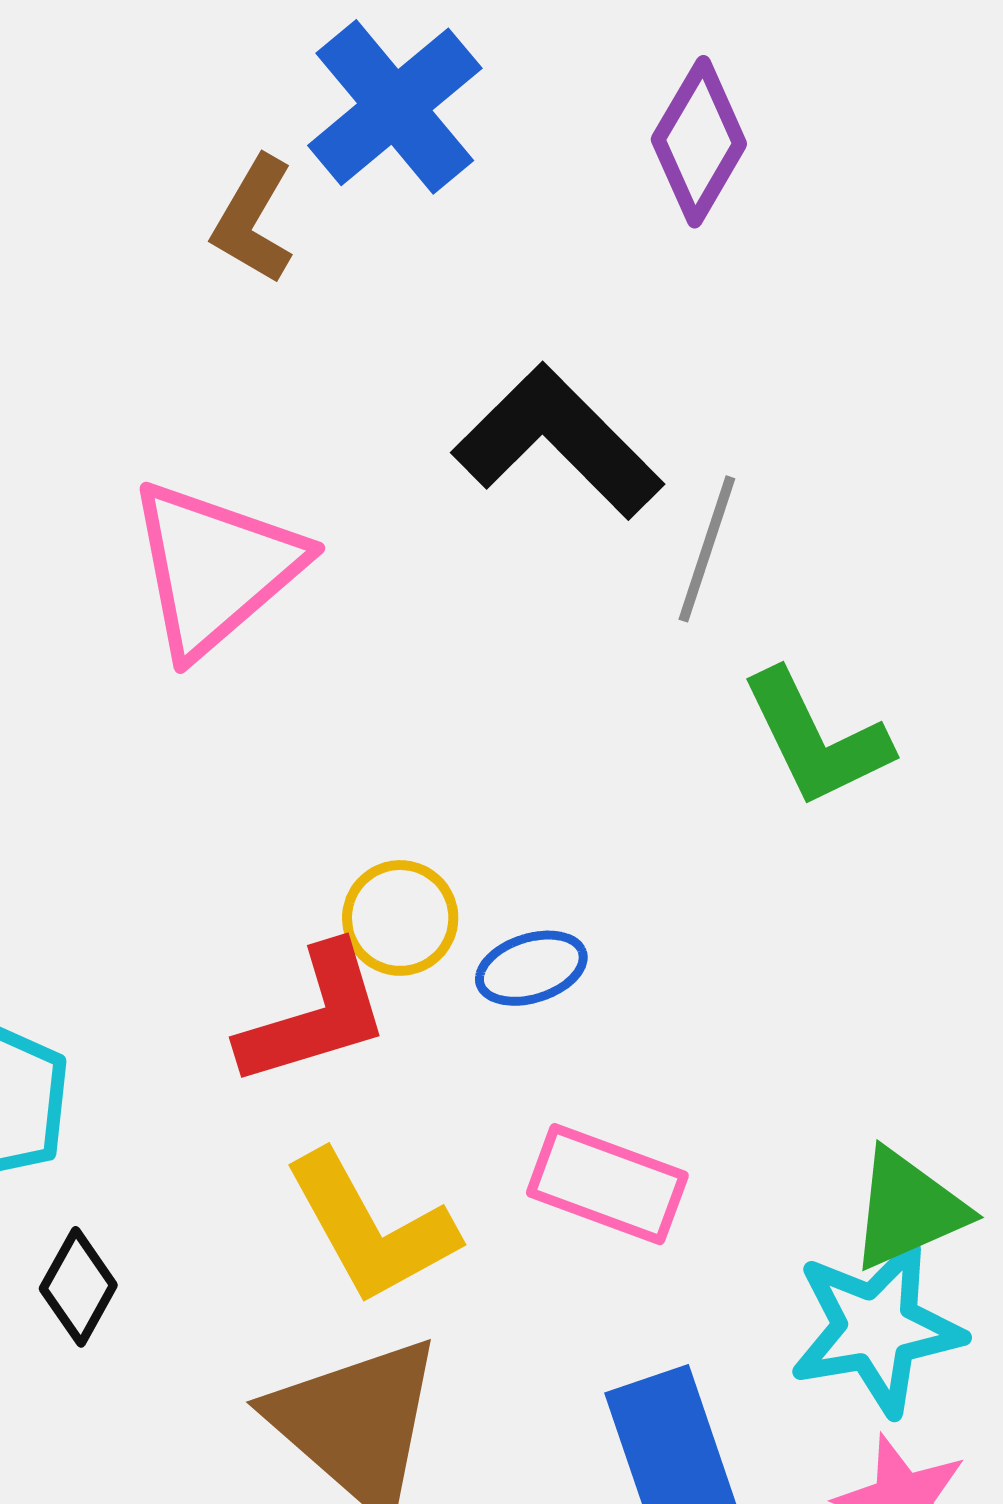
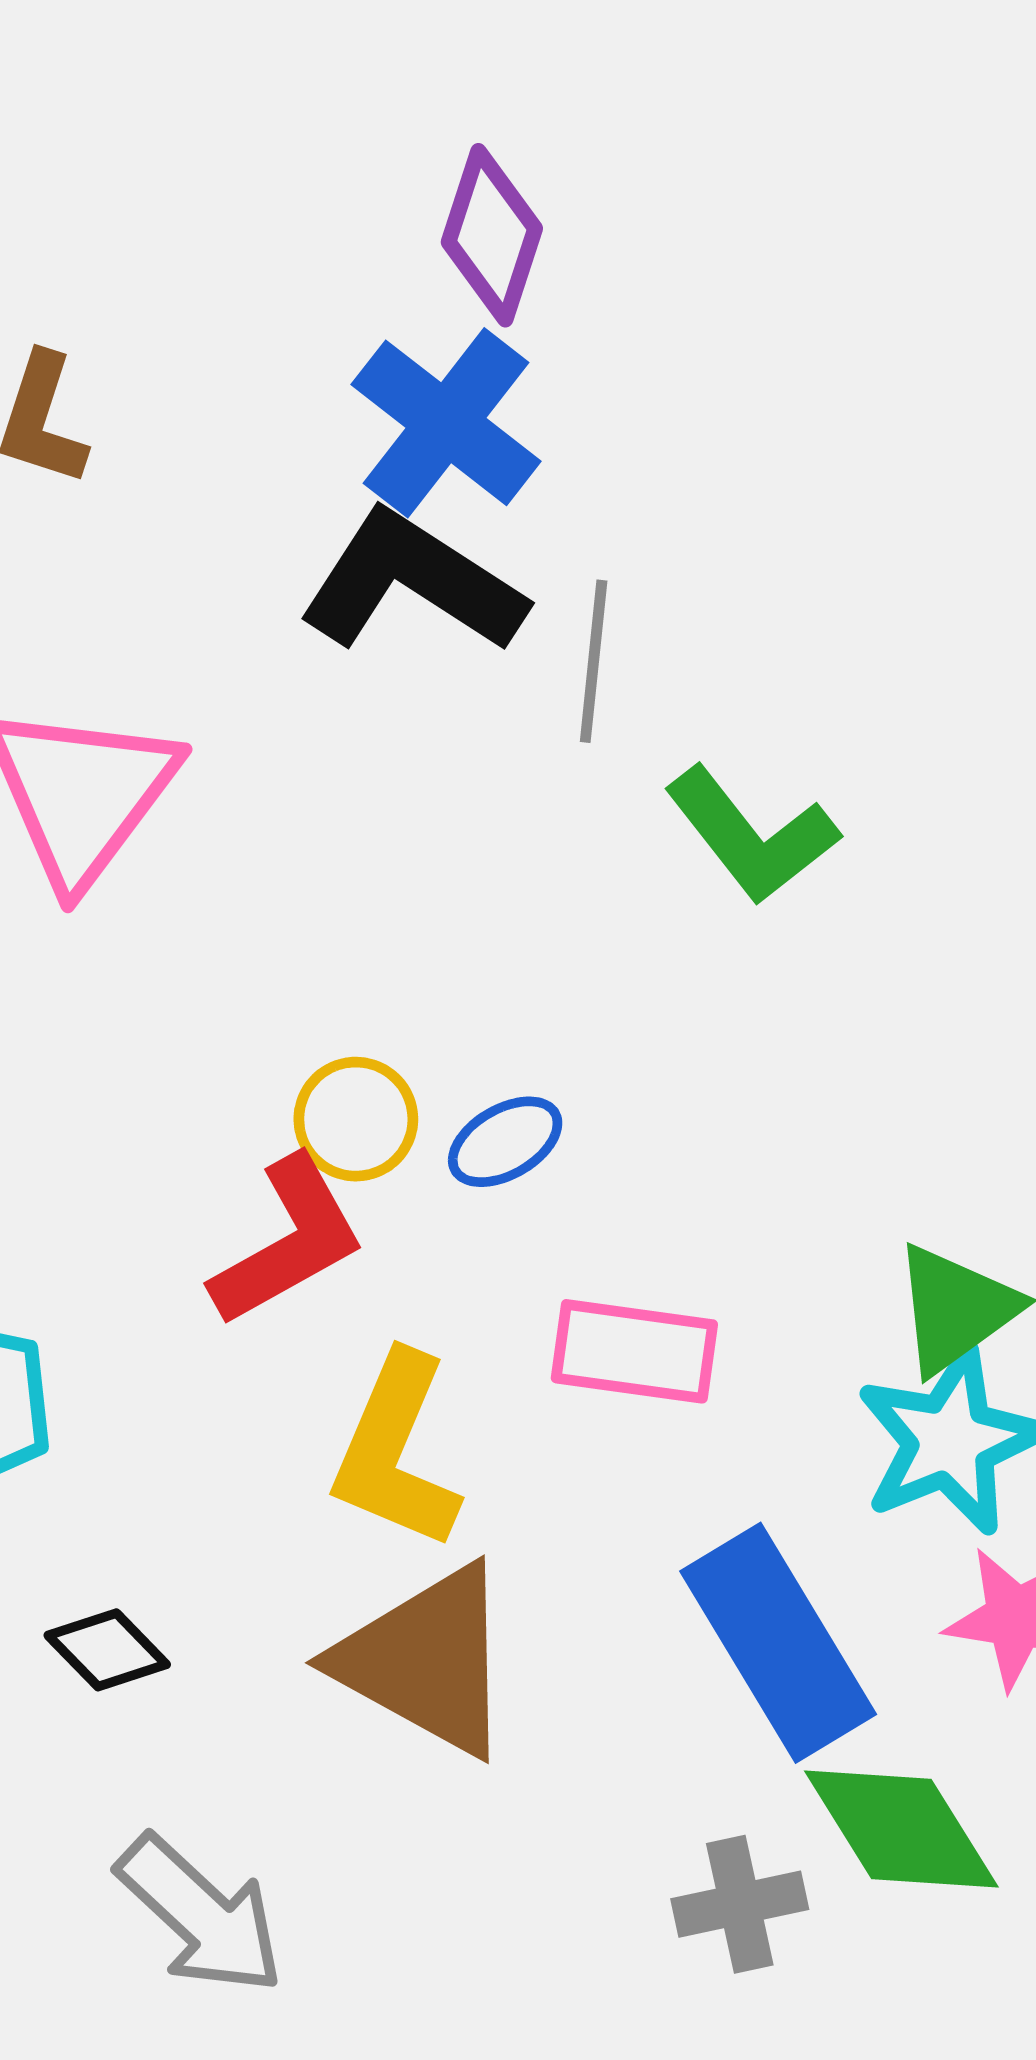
blue cross: (395, 107) -> (446, 423), moved
yellow L-shape: (371, 1228) -> (396, 1451), turned 64
black diamond: (78, 1287) -> (107, 1650), moved, turned -61

